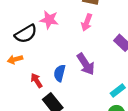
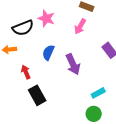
blue semicircle: (60, 73) -> (48, 53), moved

